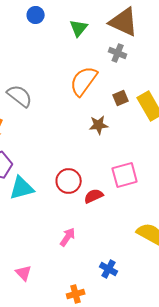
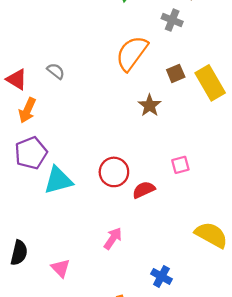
gray semicircle: (20, 96) -> (56, 71), size x0.6
brown star: (99, 125) -> (150, 105), turned -30
pink square: (125, 175) -> (180, 165), size x0.6
pink triangle: (24, 273) -> (61, 268), moved

